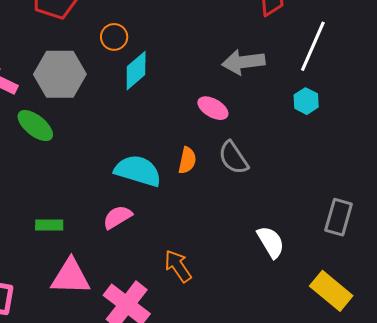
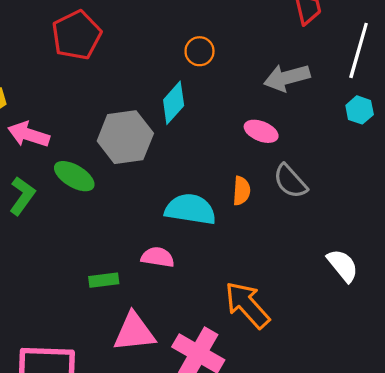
orange circle: (114, 37) -> (200, 51), moved
gray hexagon: (60, 74) -> (125, 137), moved
pink semicircle: (117, 217) -> (158, 257), moved, turned 48
orange arrow: (178, 266) -> (247, 305), size x1.4

